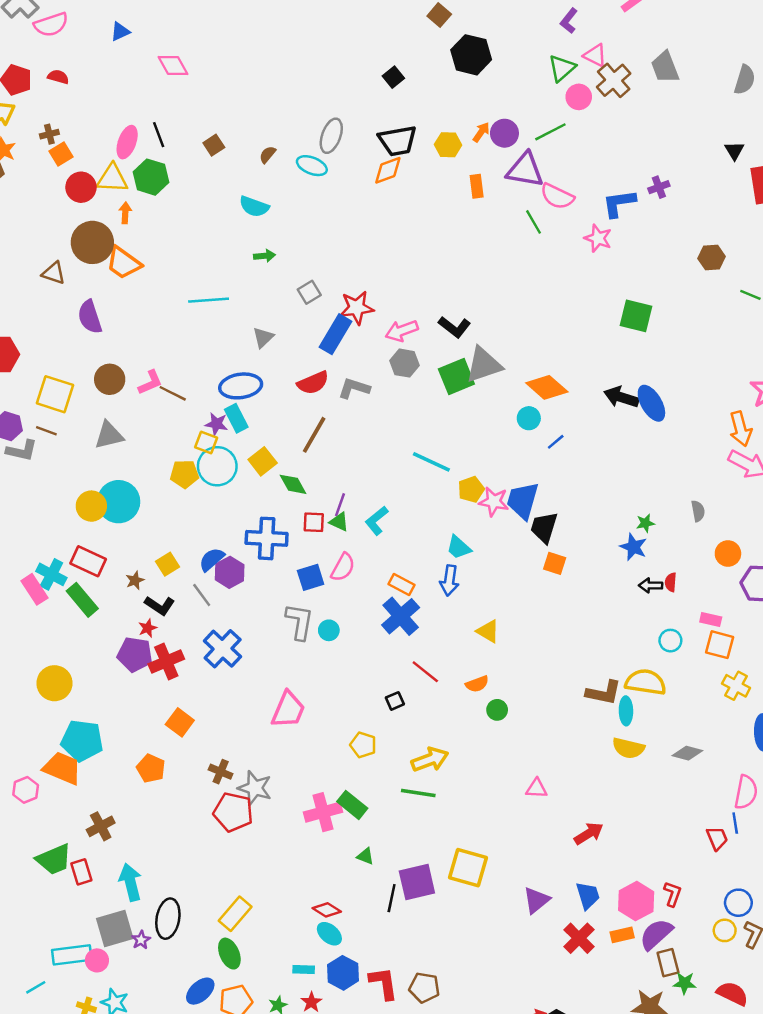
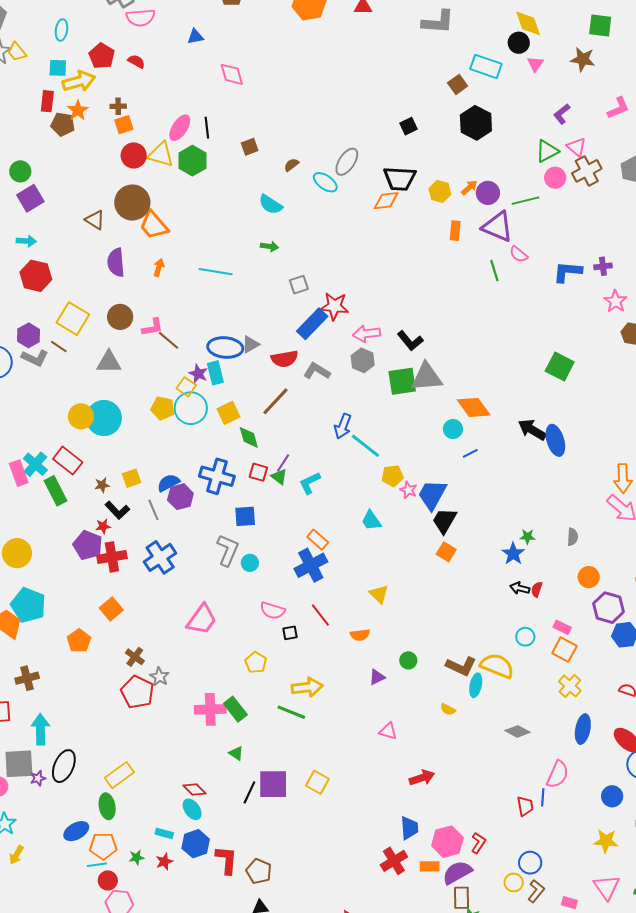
pink semicircle: (557, 196) -> (519, 254), size x0.7
orange arrow: (125, 213) -> (159, 268), moved
pink star: (598, 238) -> (615, 301), moved
gray triangle: (263, 337) -> (250, 344), moved
pink star: (494, 502) -> (408, 490), size x0.7
pink semicircle: (343, 567) -> (273, 611), moved, turned 65
blue arrow: (449, 580) -> (343, 426), moved
green circle: (497, 710) -> (408, 660), moved
yellow semicircle: (628, 748) -> (448, 709), moved, size x0.6
gray star: (255, 788) -> (159, 677), size x0.7
yellow square: (468, 868) -> (317, 782), size x0.7
purple triangle: (536, 900) -> (377, 677), moved, size x0.7

